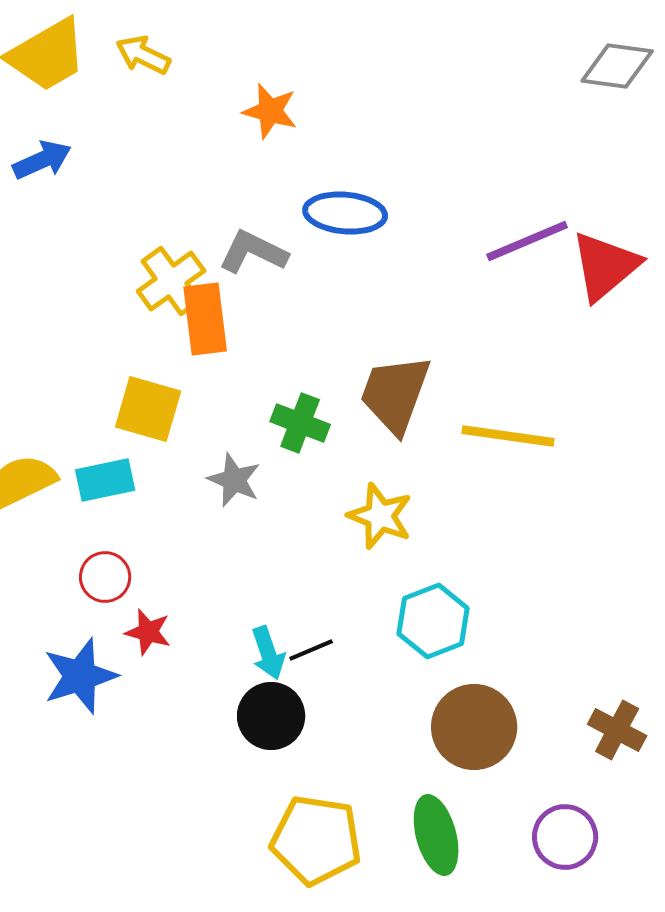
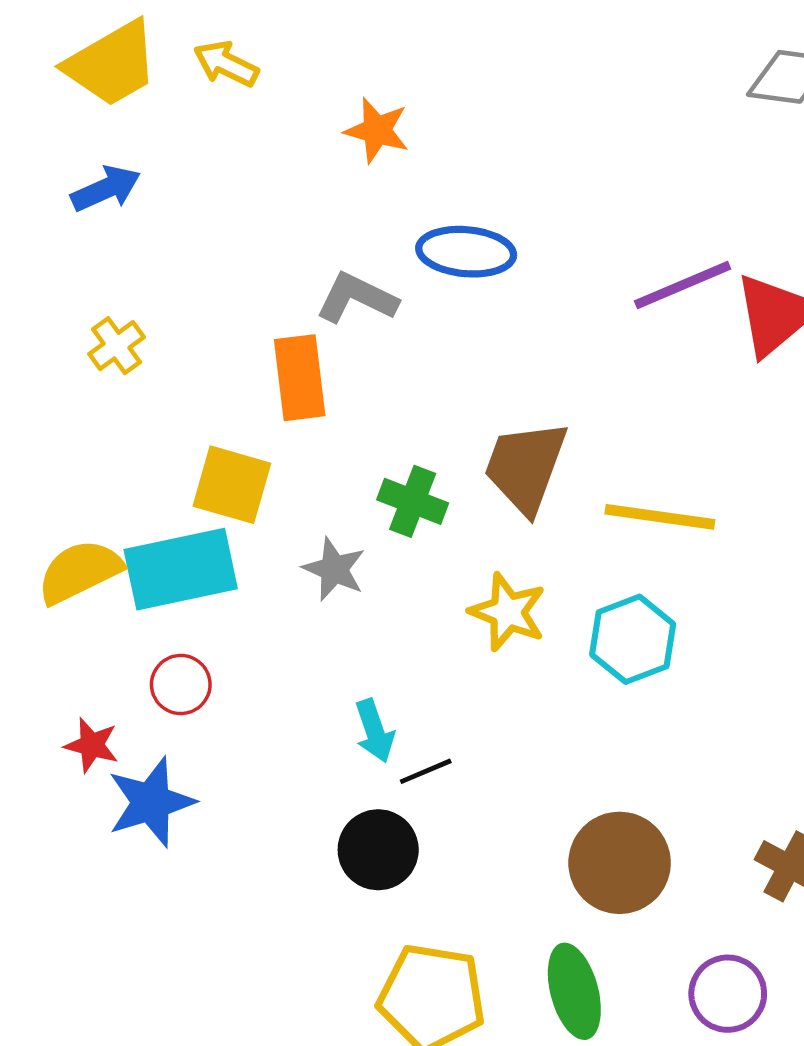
yellow cross: (171, 281) -> (117, 346), moved, size x0.7
cyan rectangle: (105, 480) -> (181, 569), size x1.6
cyan hexagon: (433, 621) -> (633, 639), moved
red star: (148, 632) -> (92, 745), moved
cyan arrow: (268, 653) -> (375, 731), moved

